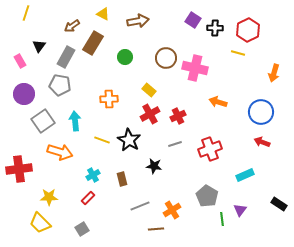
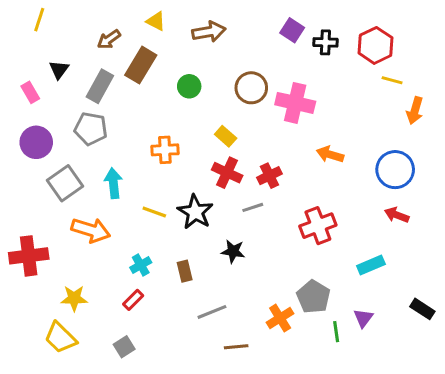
yellow line: (238, 53) -> (392, 80), moved
red cross: (150, 114) -> (227, 173), turned -36
gray line: (175, 144) -> (253, 207), moved
orange cross: (172, 210) -> (280, 318), moved

